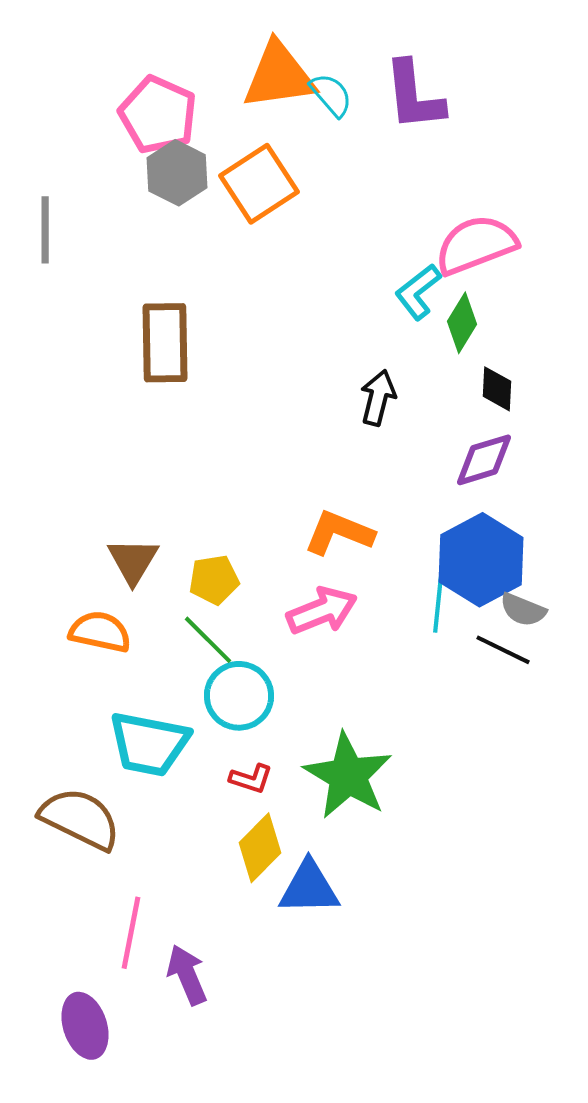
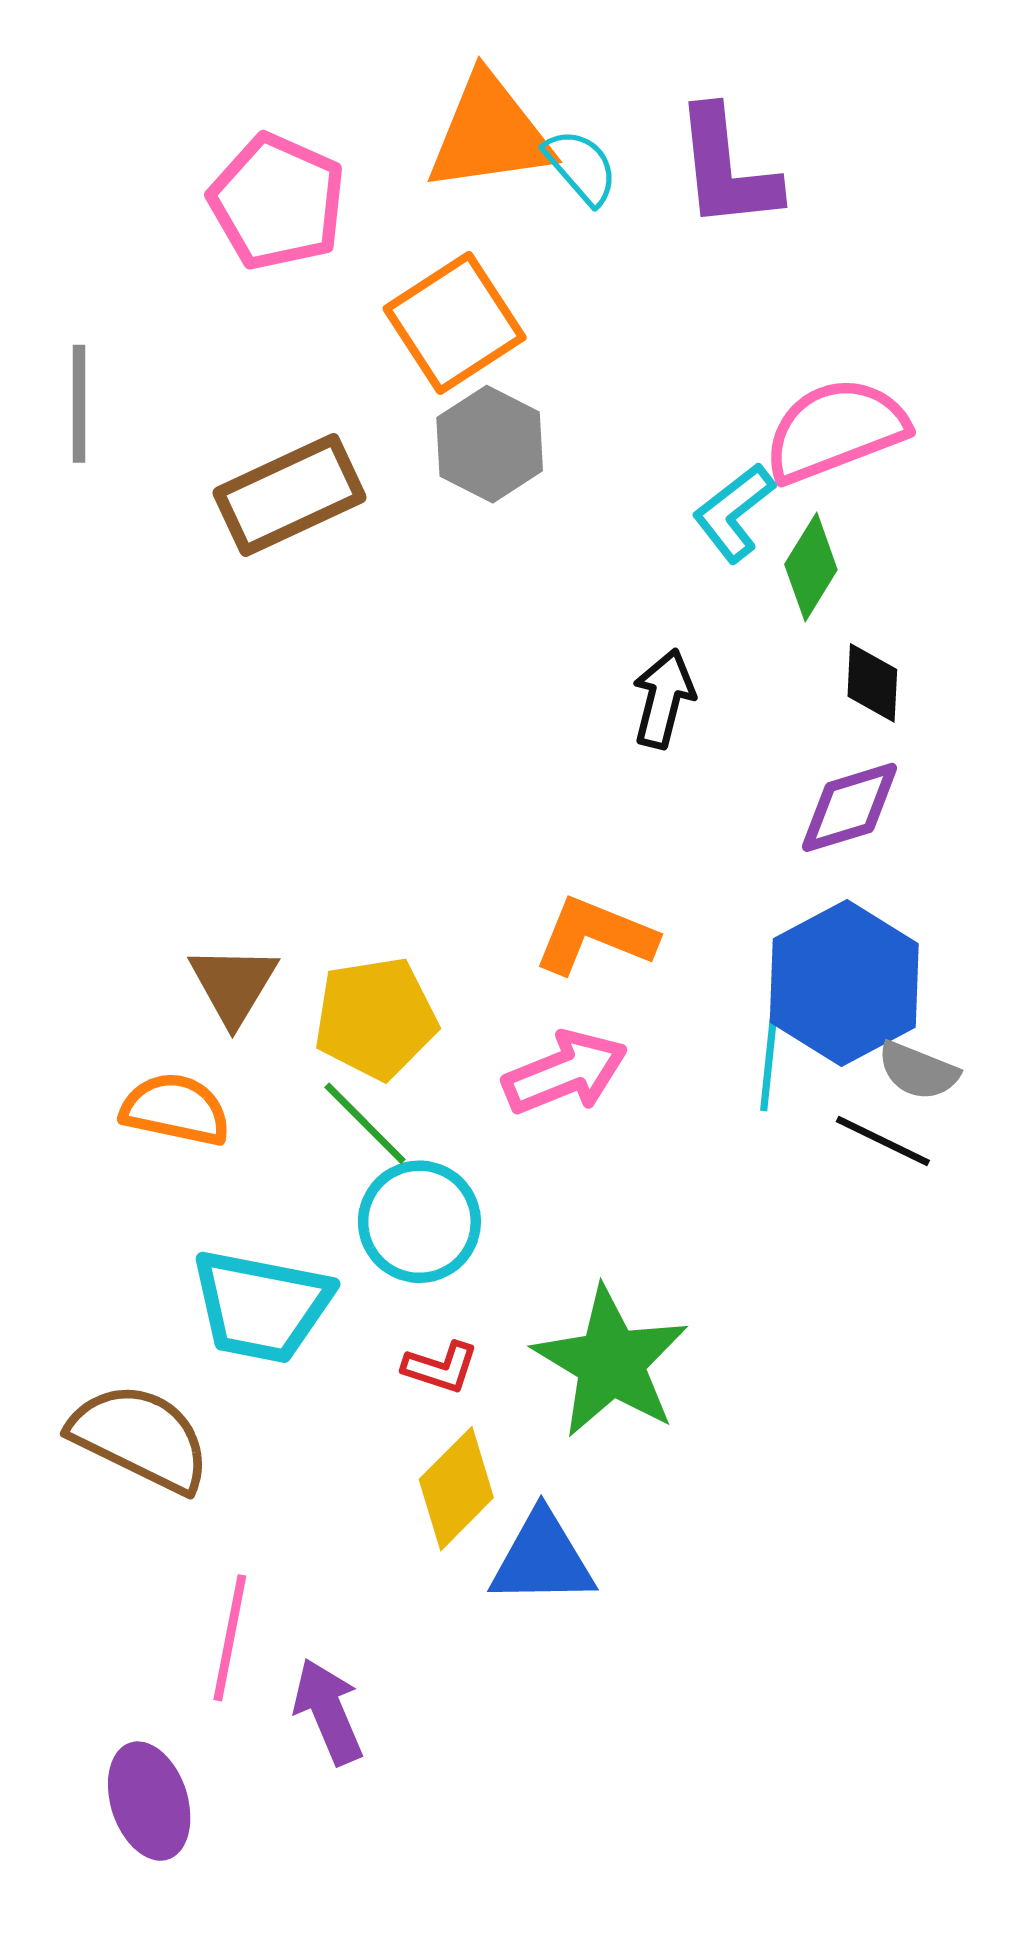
gray hexagon: (177, 173) -> (490, 444), moved
brown rectangle: (165, 343) -> (290, 495), moved, turned 66
yellow pentagon: (214, 580) -> (376, 1018), size x1.4

